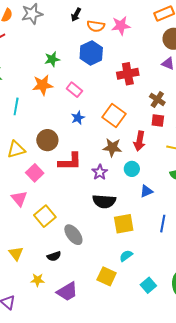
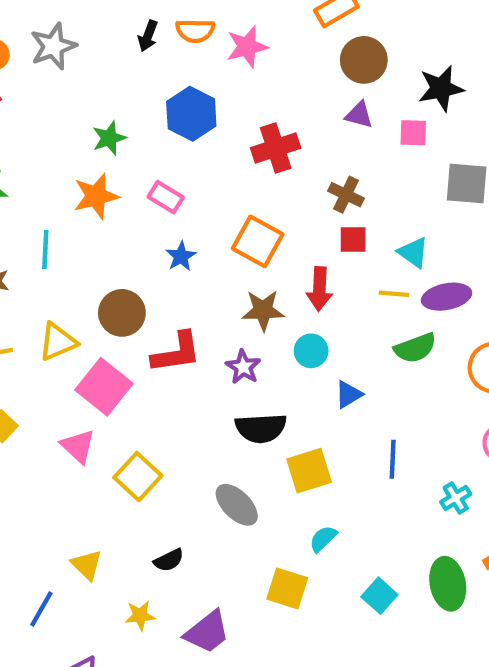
orange semicircle: (96, 26) -> (195, 31), moved
pink square: (35, 173) -> (104, 387), size x1.4
gray ellipse: (73, 235) -> (237, 505), moved

